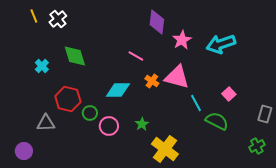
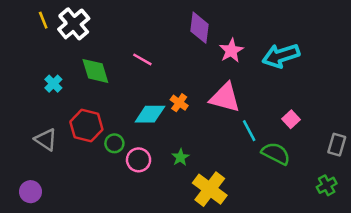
white cross: (58, 19) -> (74, 24), size x1.4
pink line: (136, 56) -> (142, 59), moved
orange cross: (152, 81) -> (179, 103), moved
gray triangle: (46, 123) -> (46, 140), moved, turned 36

